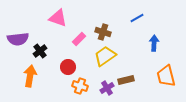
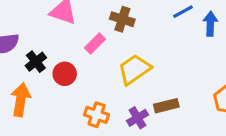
brown cross: (103, 32) -> (122, 19), moved
blue arrow: (154, 43) -> (210, 24), moved
red circle: (68, 67) -> (65, 74), moved

